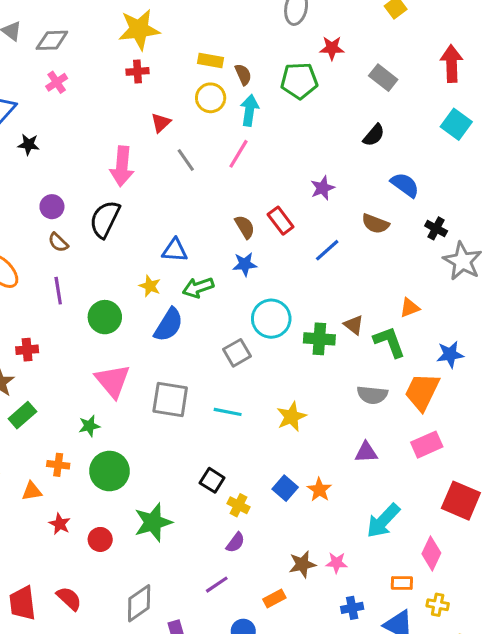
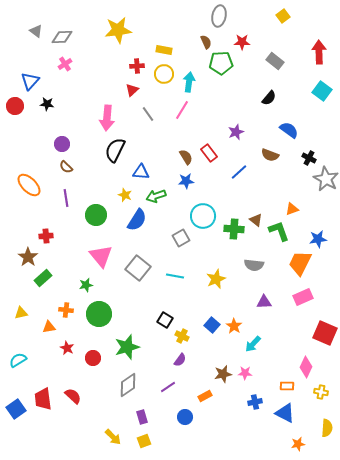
red cross: (137, 71) -> (137, 66), moved
brown semicircle: (243, 74) -> (206, 42), moved
black semicircle: (105, 219) -> (115, 150), moved
gray semicircle: (372, 395) -> (254, 265), moved
gray square: (170, 399) -> (138, 268), turned 30
cyan arrow: (383, 521) -> (253, 344), moved, size x0.7
gray diamond: (139, 603) -> (128, 385), moved
yellow cross: (438, 605) -> (321, 392), moved

